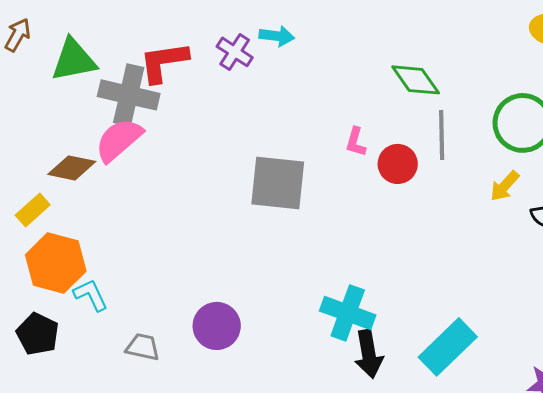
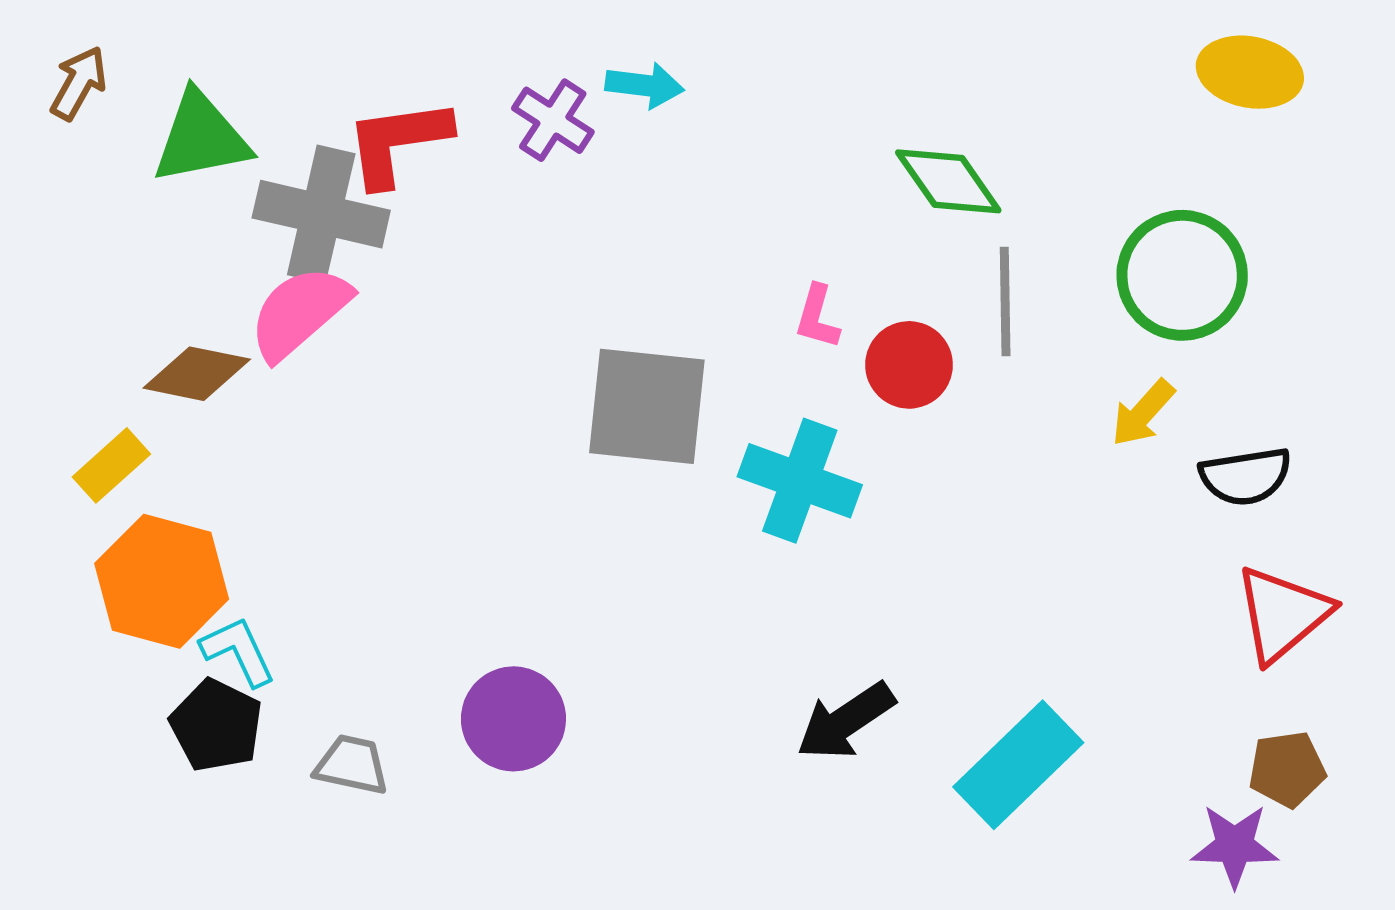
cyan cross: (348, 313) -> (800, 481), moved
black pentagon: (38, 334) -> (216, 725), moved
black arrow: (369, 354) -> (846, 721), moved, turned 66

